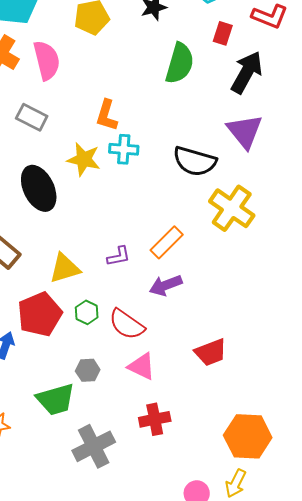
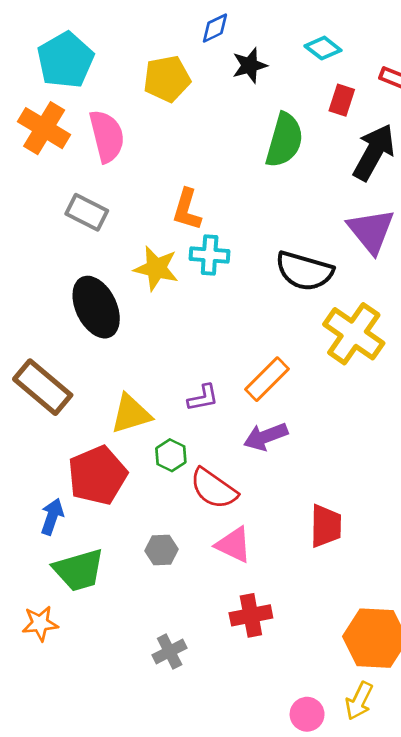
green hexagon: (87, 312) -> (171, 455), moved
red trapezoid: (211, 352) -> (326, 526), turned -68
green trapezoid: (56, 399) -> (79, 570), moved
gray cross: (94, 446) -> (170, 651), size x0.6

